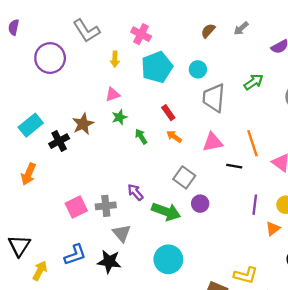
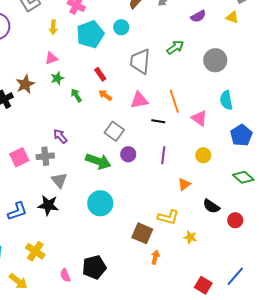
cyan circle: (198, 69) -> (121, 27), moved
purple arrow: (135, 192) -> (60, 136), moved
purple line: (255, 205) -> (163, 155), moved
orange triangle: (273, 229) -> (184, 184), moved
blue L-shape: (75, 255) -> (17, 211), moved

